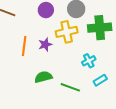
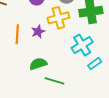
cyan cross: (89, 61) -> (82, 45), size x1.5
green line: (70, 87) -> (55, 81), moved

